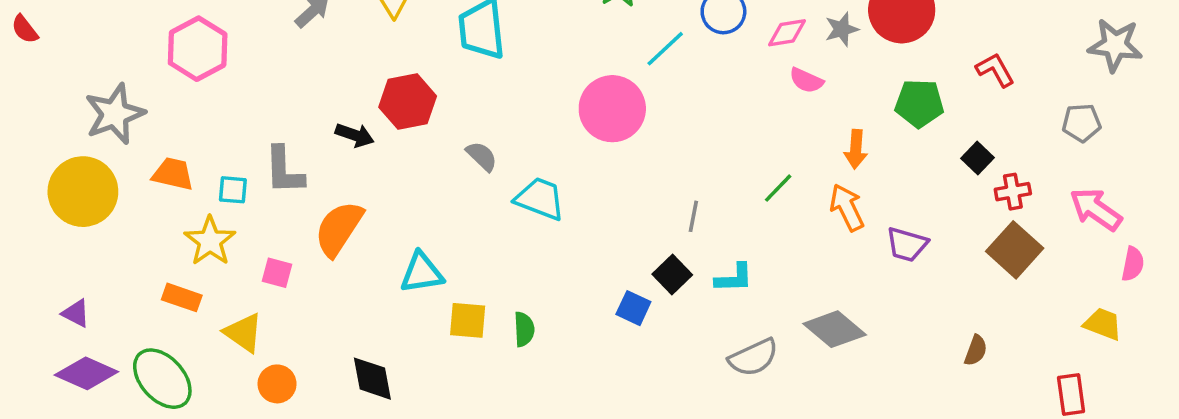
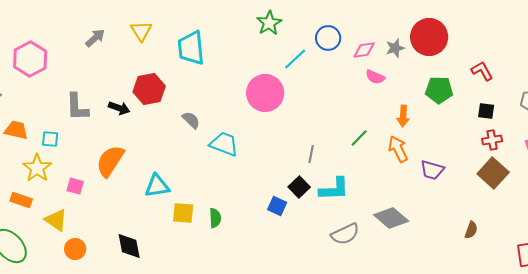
black square: (978, 158) -> (486, 111), moved, turned -36
gray L-shape: (284, 170) -> (77, 107), moved
cyan L-shape: (734, 278) -> (334, 189), size x1.4

